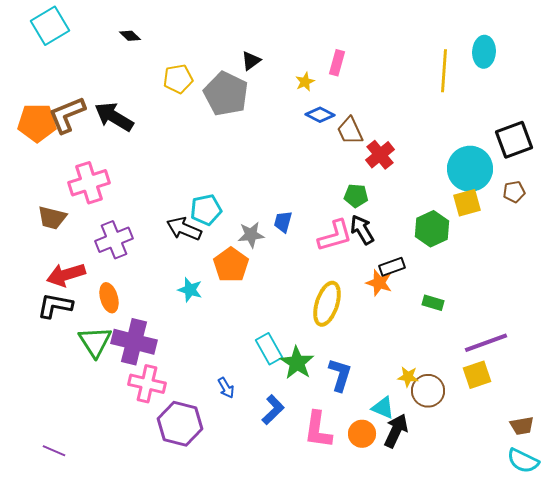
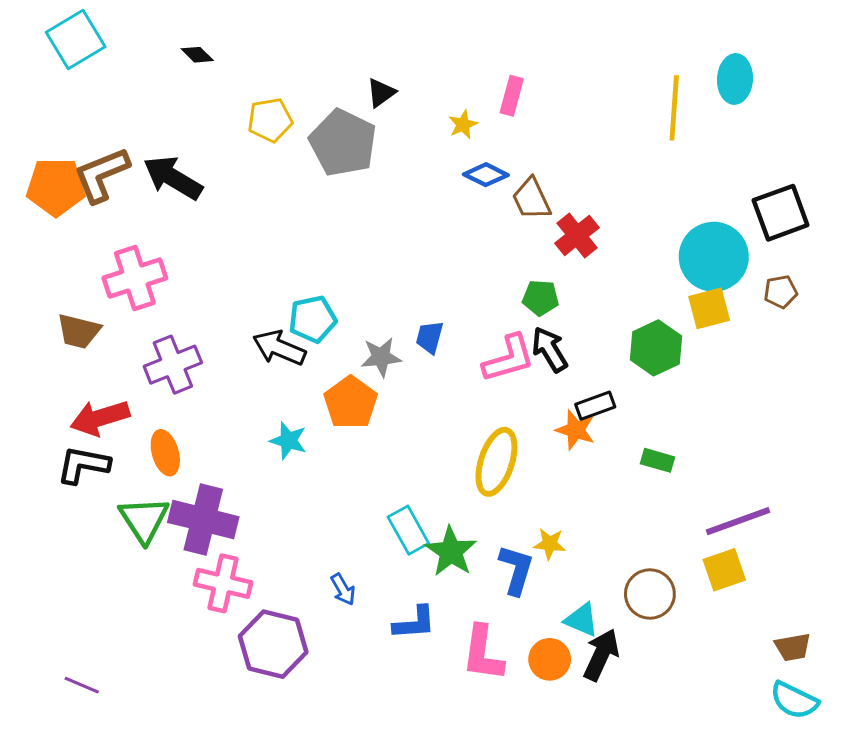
yellow star: (408, 377) -> (550, 544), moved
blue L-shape: (273, 410) -> (414, 623), turned 40

